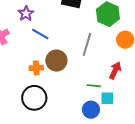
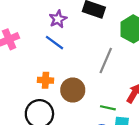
purple star: (26, 14) -> (58, 19), moved
brown circle: (56, 61) -> (73, 90), moved

